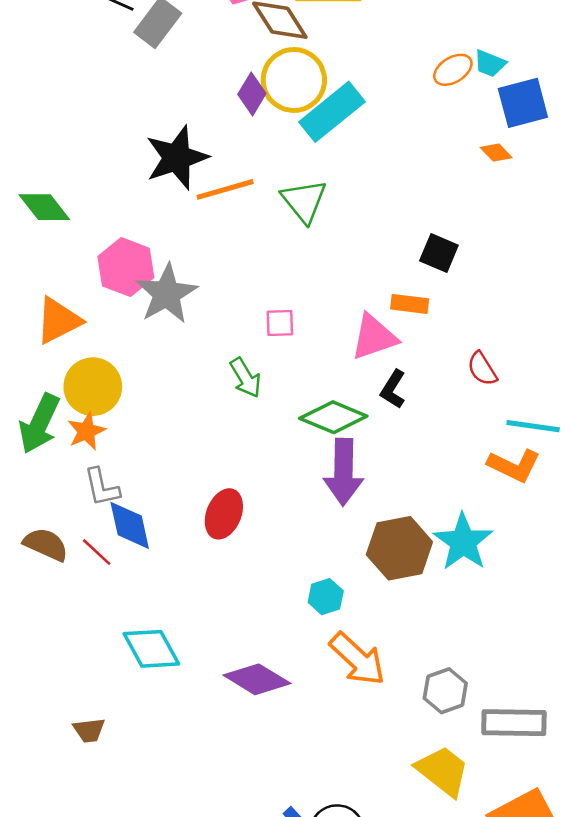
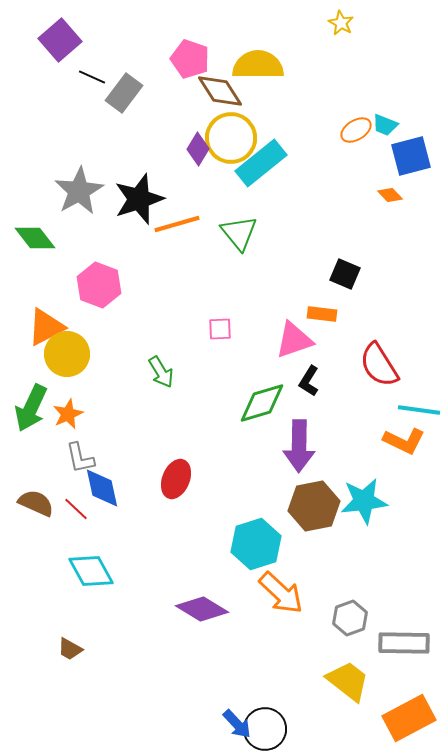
gray star: (167, 294) -> (79, 191), moved
red semicircle: (482, 369) -> (379, 365), size x1.6
green arrow: (245, 378) -> (161, 372), moved
yellow circle: (93, 387) -> (67, 354), moved
green diamond: (333, 417) -> (262, 403), turned -39
purple arrow: (343, 472) -> (299, 446), moved
cyan star: (463, 542) -> (364, 501), turned 30
cyan hexagon: (326, 597) -> (256, 544), size x1.8
cyan diamond: (151, 649) -> (91, 571), moved
brown trapezoid: (89, 730) -> (70, 649), turned 36

